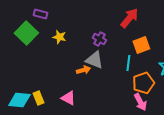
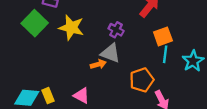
yellow star: (59, 37) -> (71, 28), size x1.6
cyan line: (128, 63) -> (165, 54), moved
orange pentagon: (143, 83) -> (142, 80), moved

